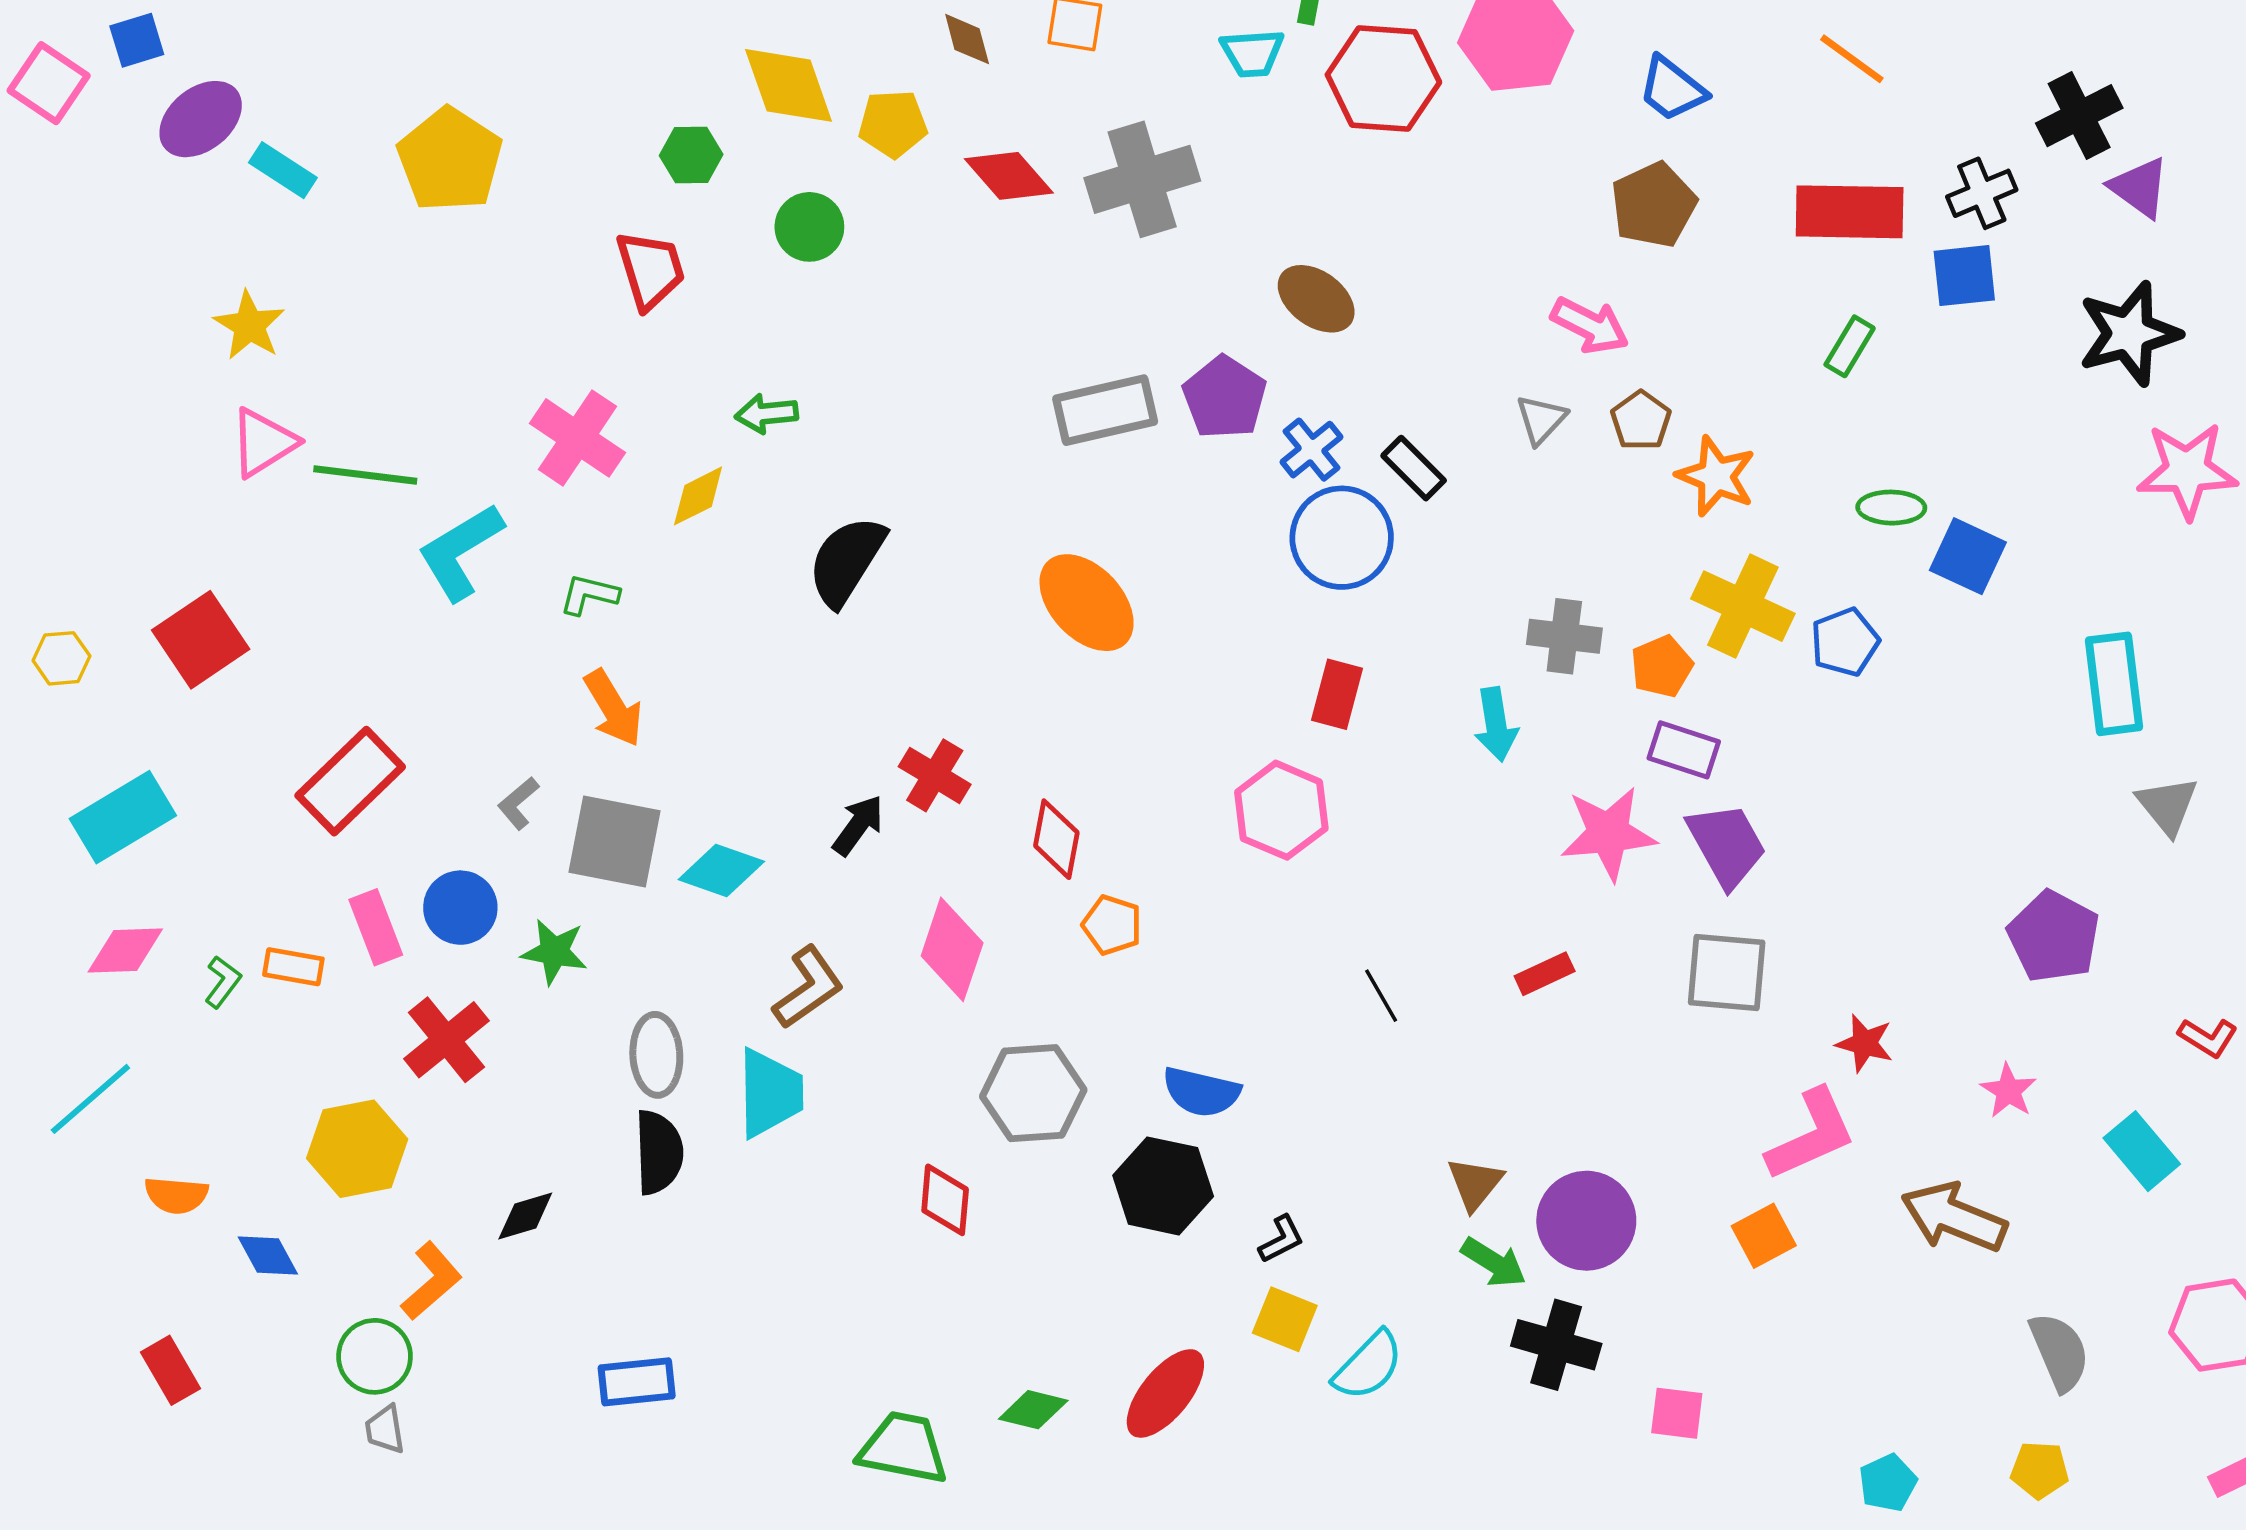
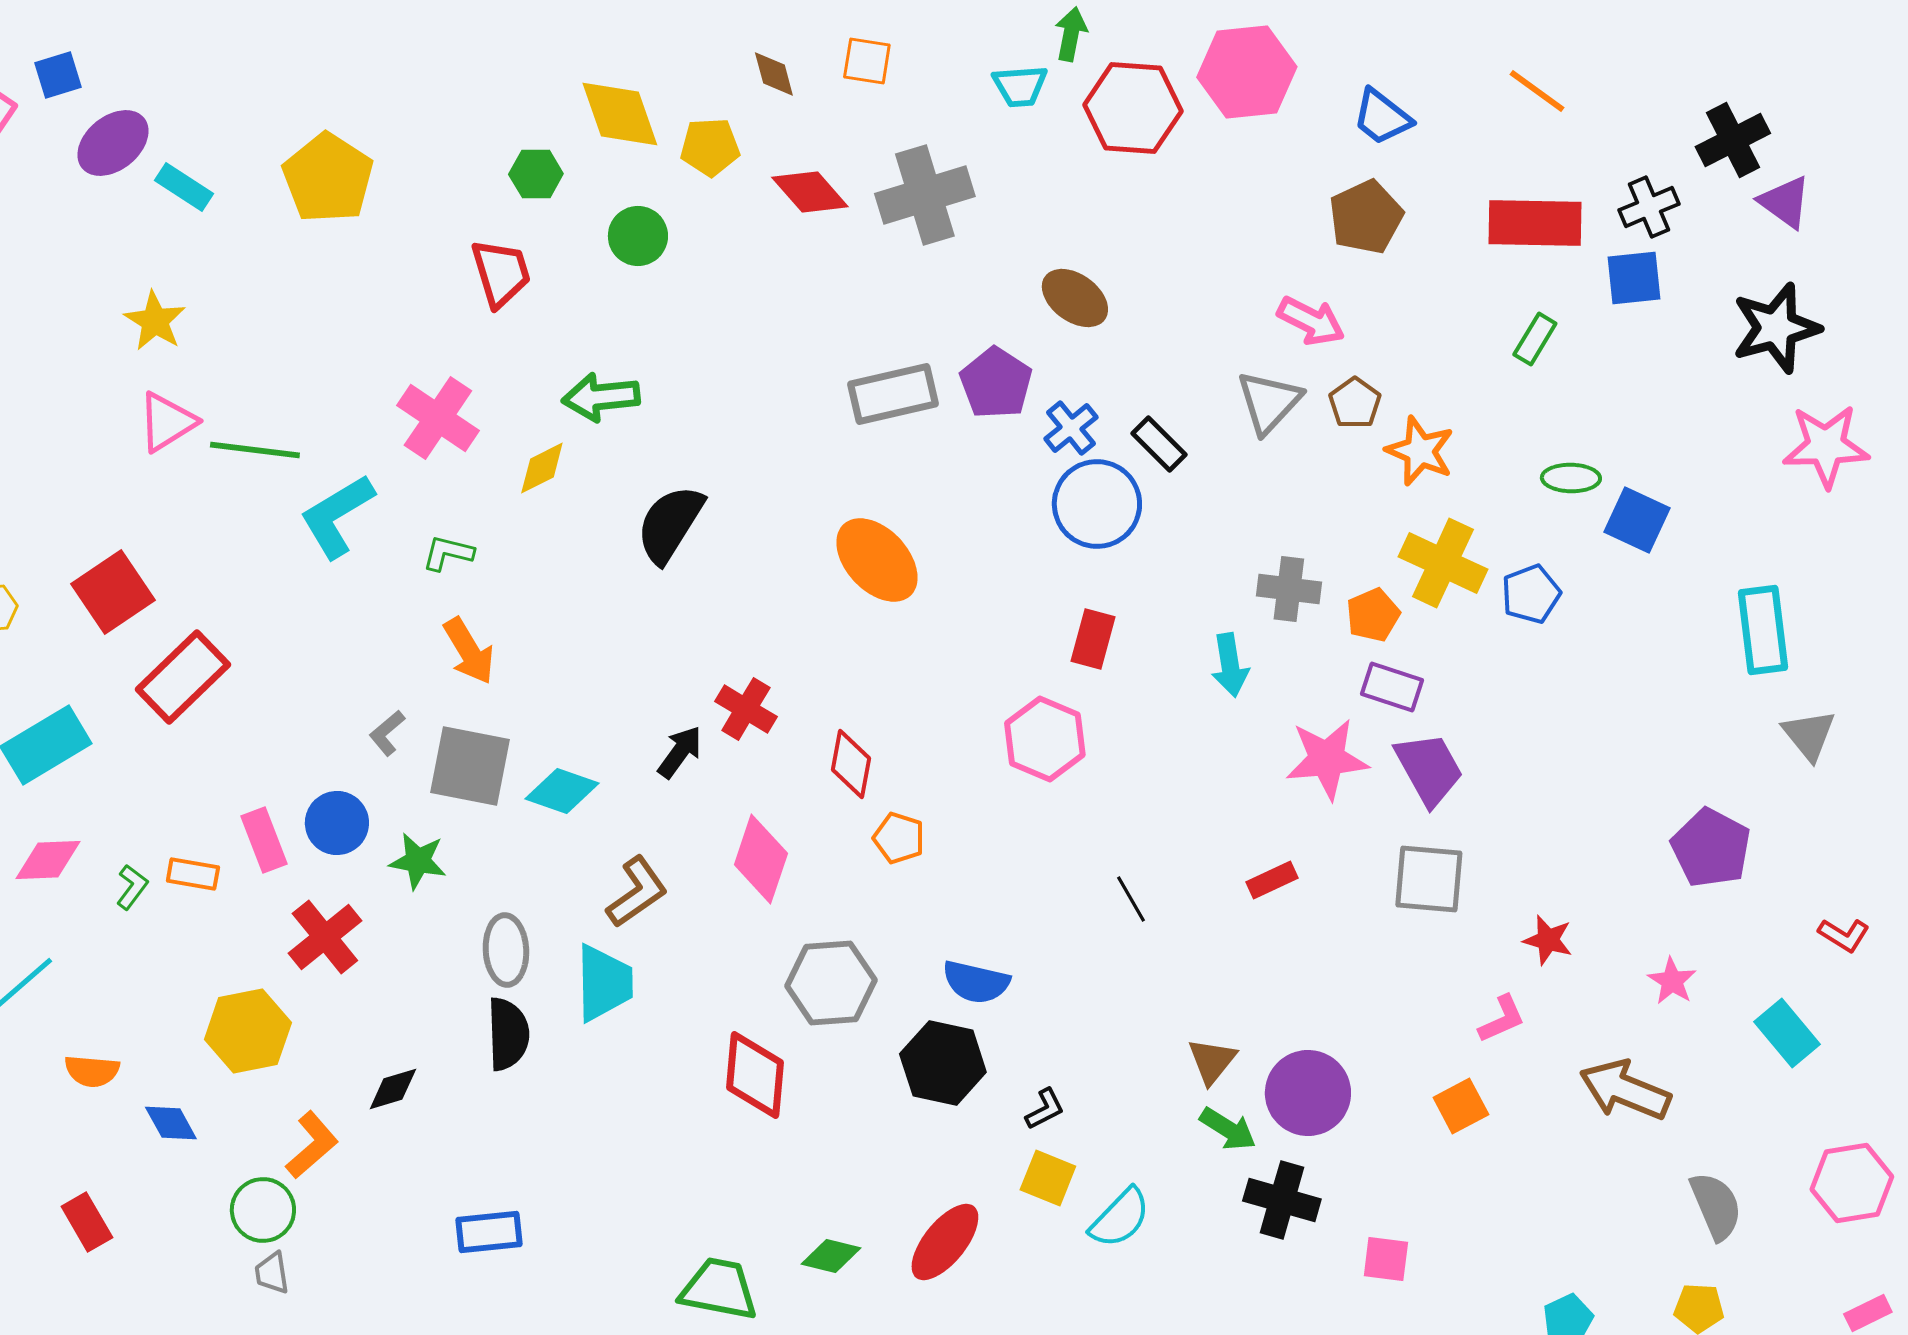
green arrow: (766, 414) -> (601, 397), size x1.4
gray triangle: (1541, 419) -> (1269, 402), size x1.5
red rectangle: (350, 781) -> (183, 677), moved
pink L-shape: (1811, 1135) -> (1502, 1019), size x0.6
red diamond: (945, 1200) -> (755, 1075), size x1.4

